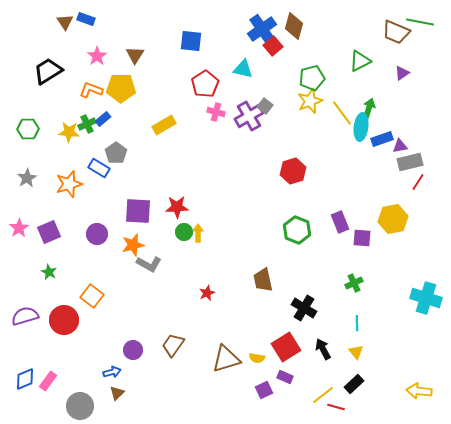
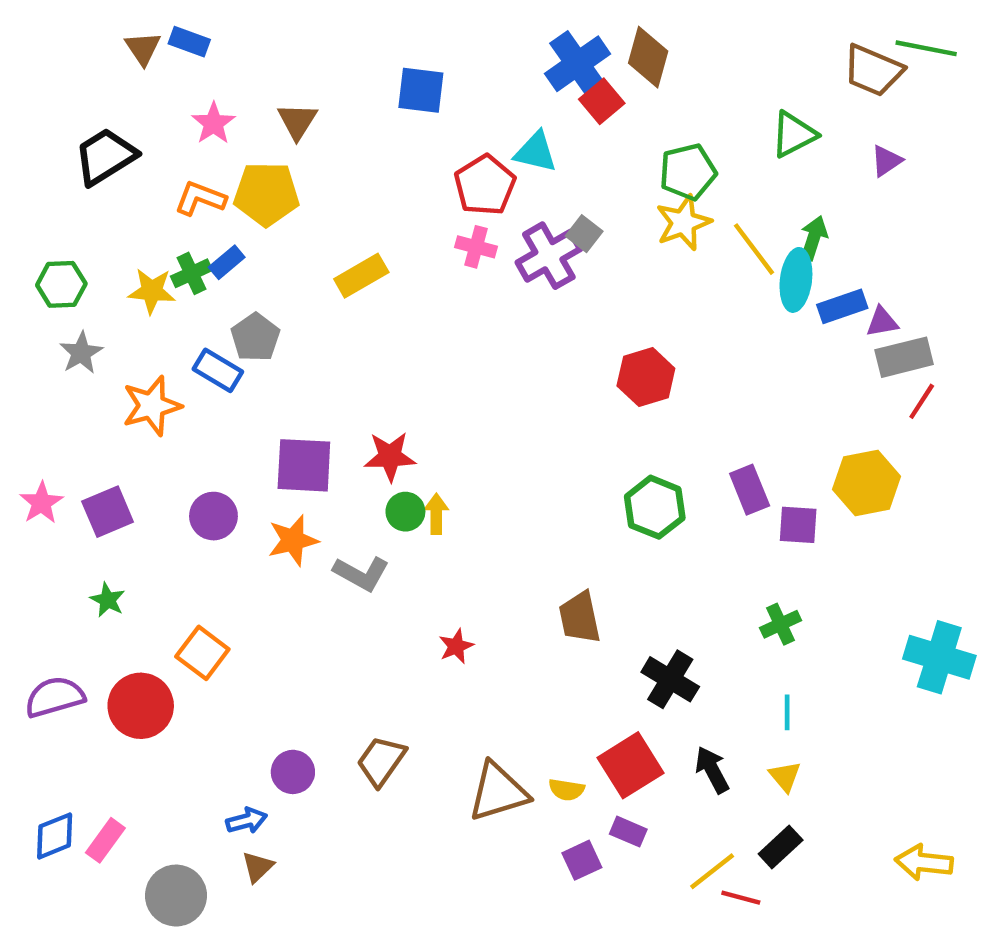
red pentagon: (205, 84) -> (485, 185), moved
gray star: (27, 178) -> (81, 353), moved
gray L-shape: (149, 264) -> (361, 573), moved

